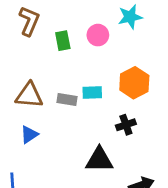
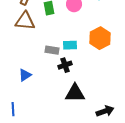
brown triangle: (29, 95) -> (25, 21), moved
black cross: (126, 125) -> (65, 65), moved

